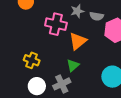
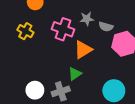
yellow cross: (32, 60) -> (25, 31), moved

